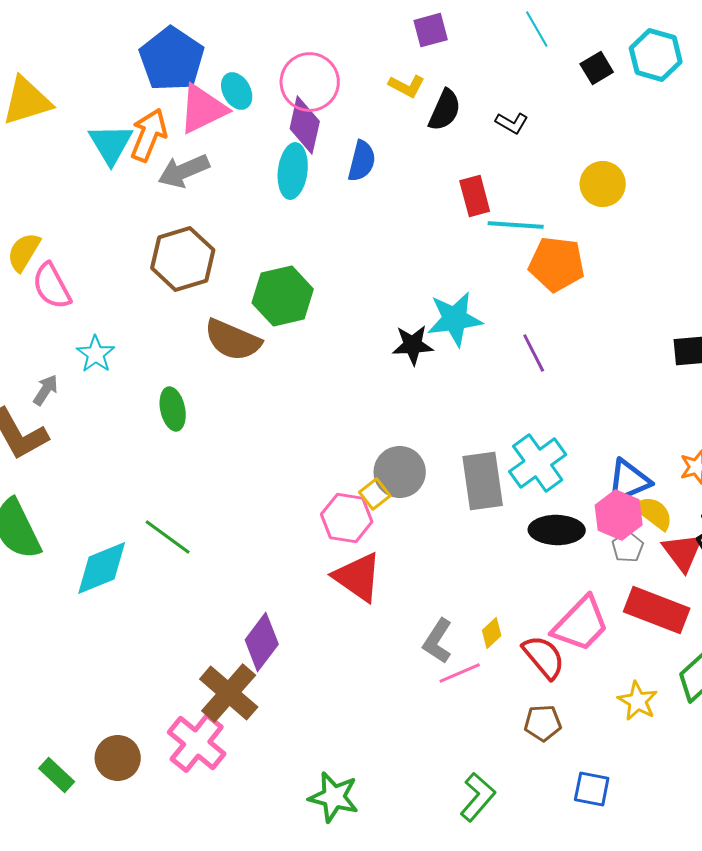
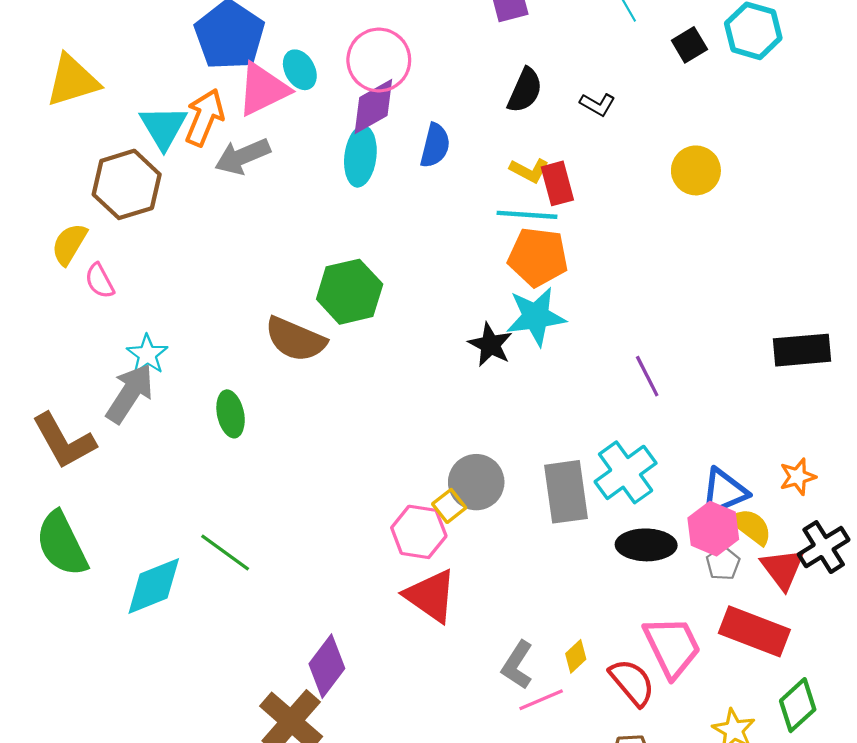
yellow L-shape: (407, 86) -> (529, 170), moved
purple diamond: (305, 125) -> (373, 107), turned 48
cyan line: (516, 225) -> (527, 215), moved
brown hexagon: (183, 259) -> (127, 184), moved
orange pentagon: (557, 264) -> (538, 257), moved
pink semicircle: (52, 286) -> (100, 281), size x0.7
black star: (413, 345) -> (490, 345), turned 30
purple line: (534, 353) -> (647, 376), moved
gray arrow: (46, 390) -> (130, 393), moved, size x1.8
pink trapezoid: (581, 624) -> (672, 647), turned -70

